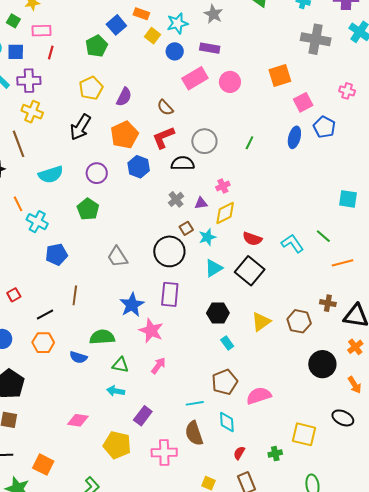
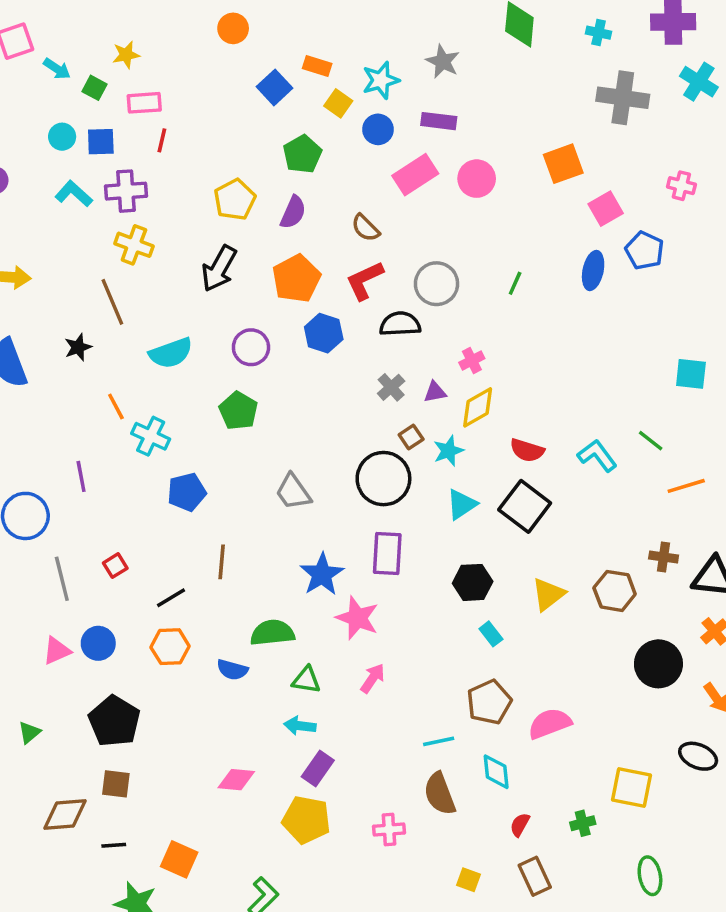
green pentagon: (97, 46) -> (302, 154), moved
purple rectangle: (143, 416) -> (318, 768), moved
pink cross: (164, 453) -> (389, 830), size x0.7

